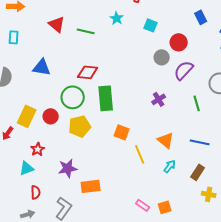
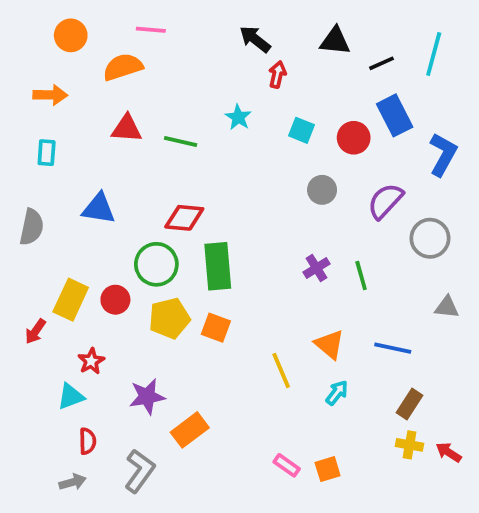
blue rectangle: (201, 17) -> (395, 115), size x1.5
red triangle: (57, 24) -> (127, 128), turned -36
red circle: (179, 42) -> (354, 138), moved
purple semicircle: (184, 70) -> (385, 201), moved
green line: (197, 103) -> (361, 275), moved
orange square: (122, 132) -> (216, 328), moved
brown rectangle: (198, 172) -> (410, 404), moved
orange rectangle: (91, 186) -> (190, 430), turned -30

